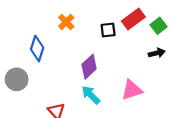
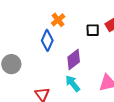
blue diamond: (37, 49) -> (47, 40), moved

